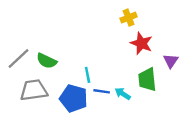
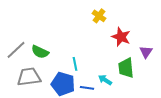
yellow cross: (129, 18) -> (99, 16), moved, turned -32
blue line: (102, 91) -> (87, 88), moved

